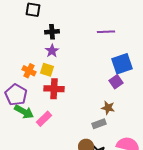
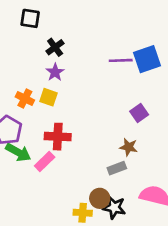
black cross: (52, 32) -> (55, 47), turned -32
purple line: (106, 32) -> (121, 60), moved
blue square: (122, 64) -> (147, 59), moved
red cross: (54, 89) -> (58, 137), moved

